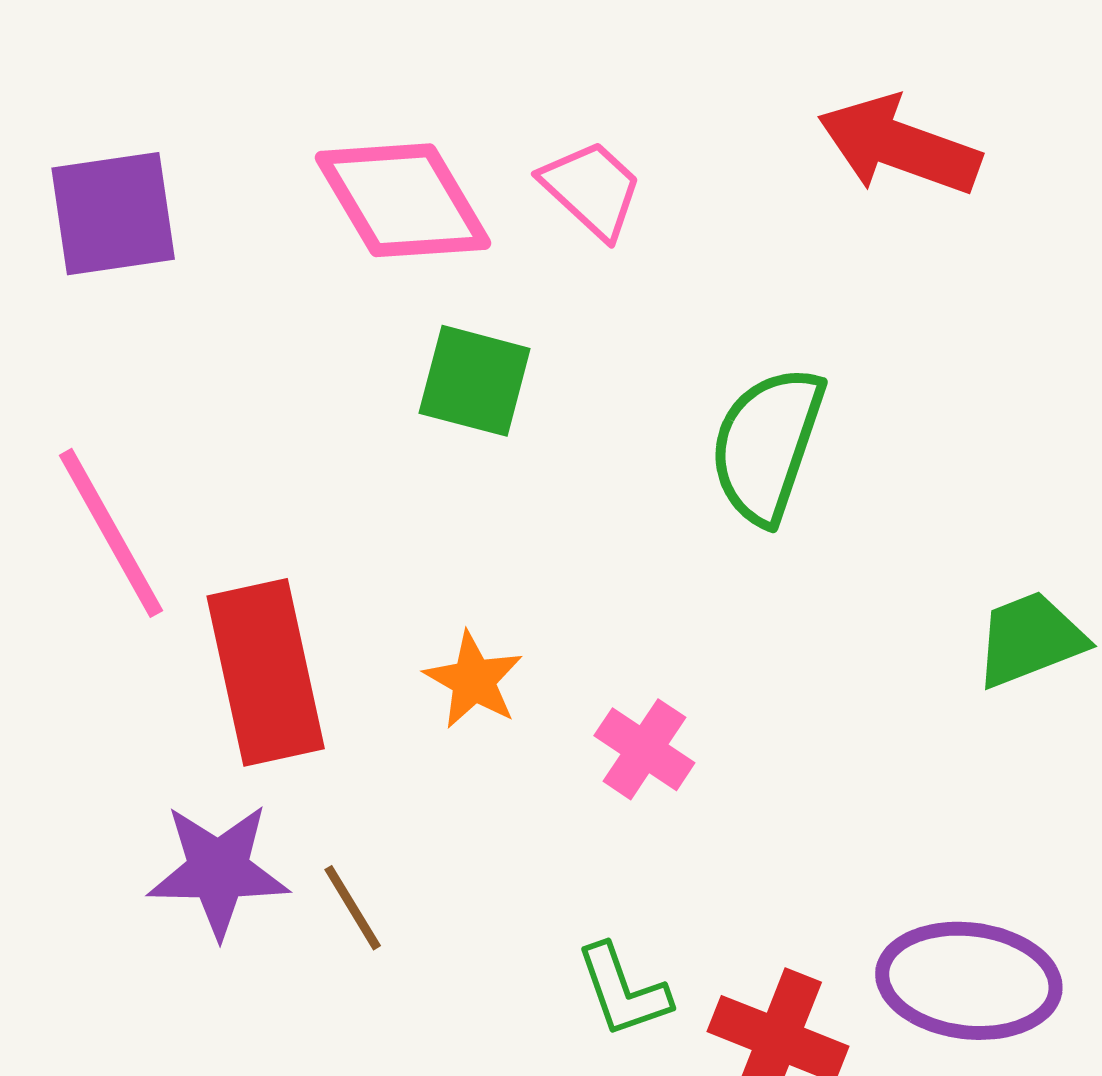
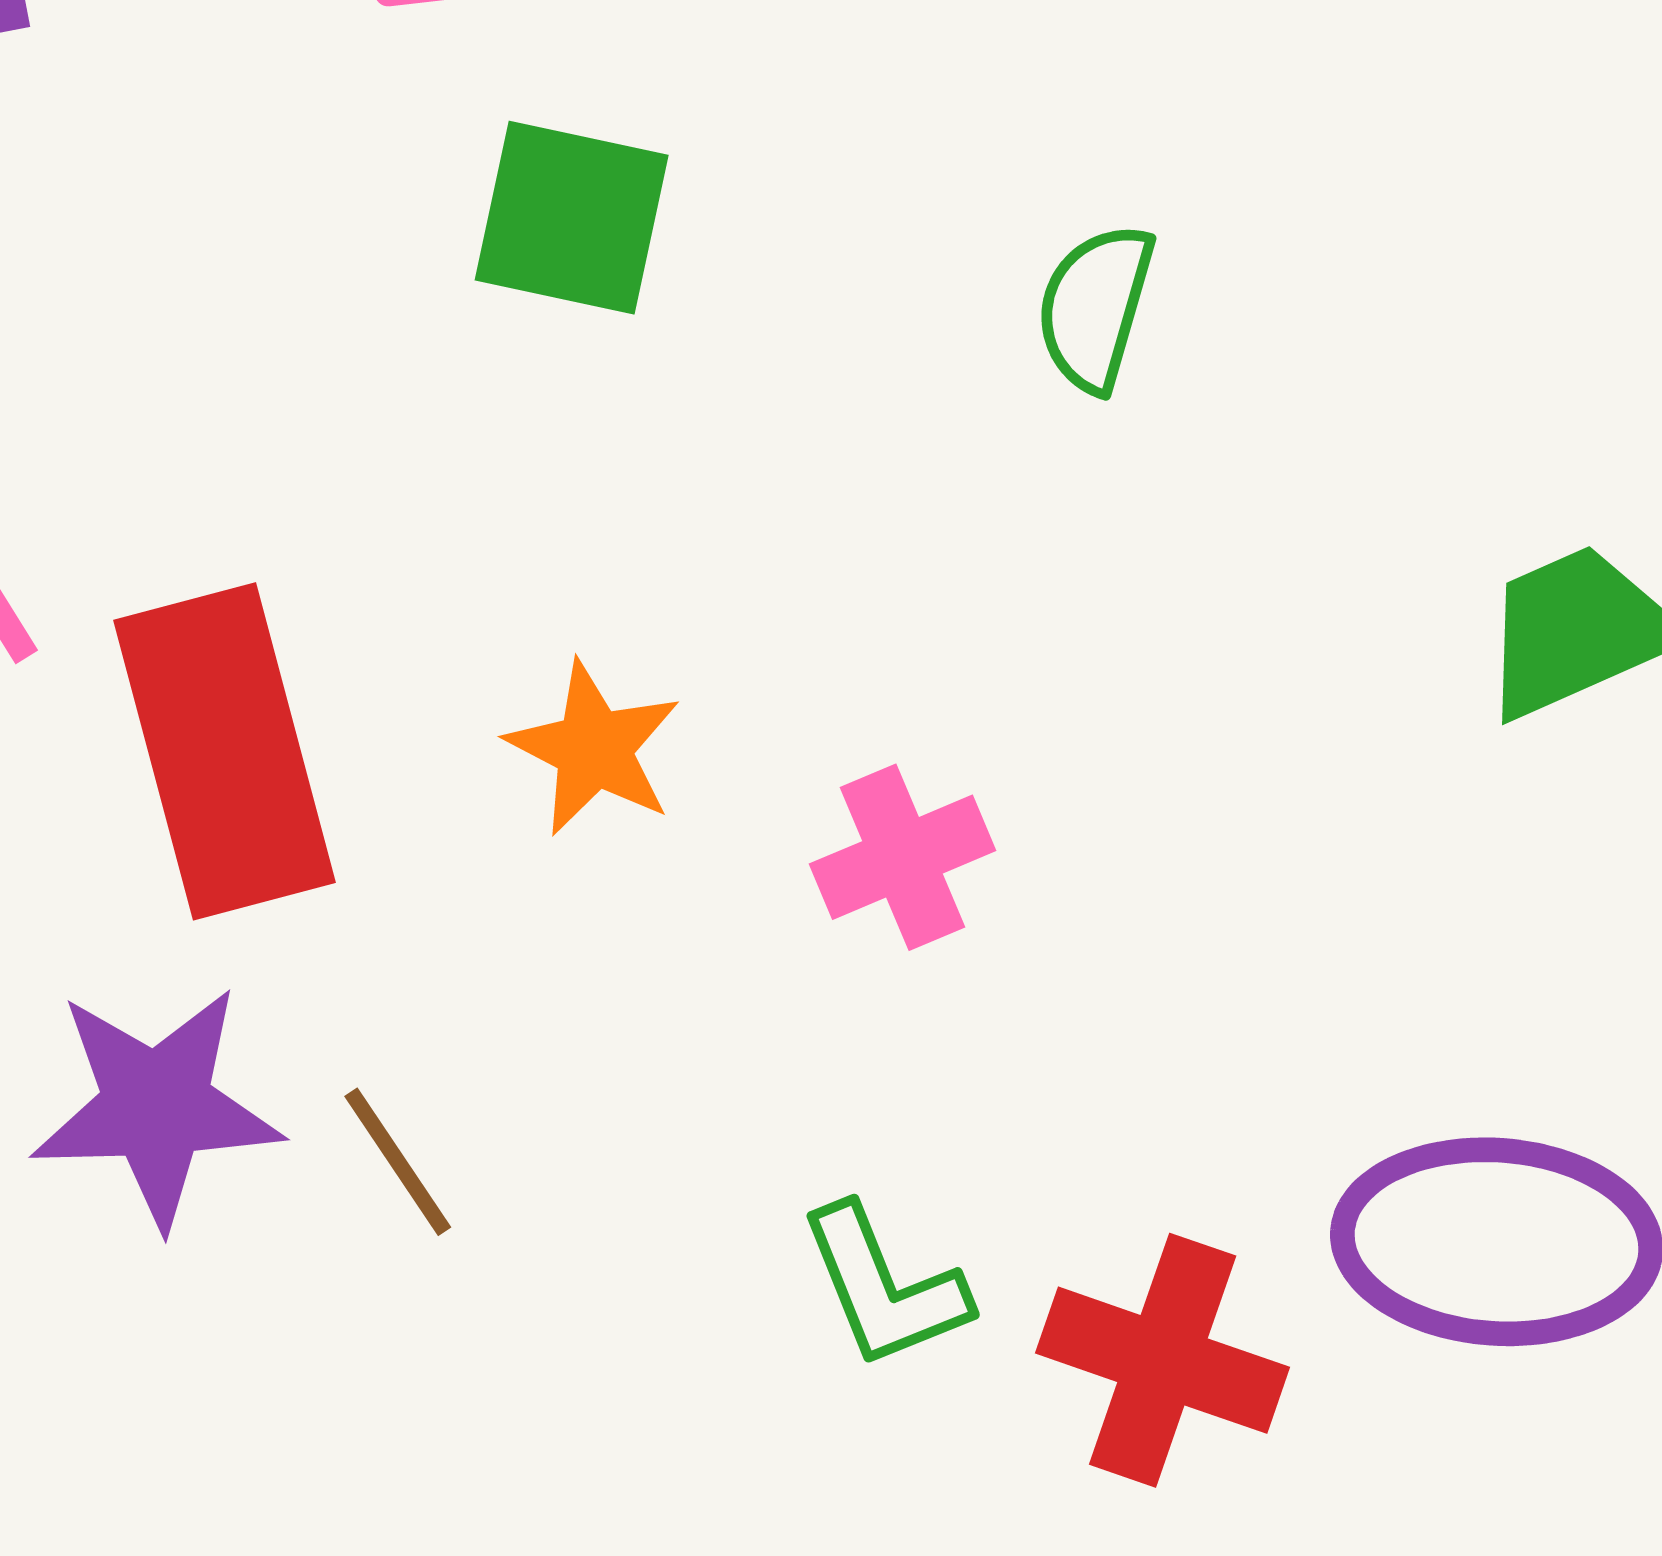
green semicircle: (767, 445) -> (1095, 307), size x0.6
pink cross: (644, 749) -> (902, 857), turned 36

